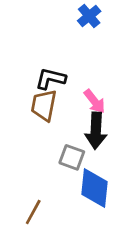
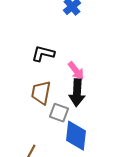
brown trapezoid: (44, 105) -> (41, 93), moved

